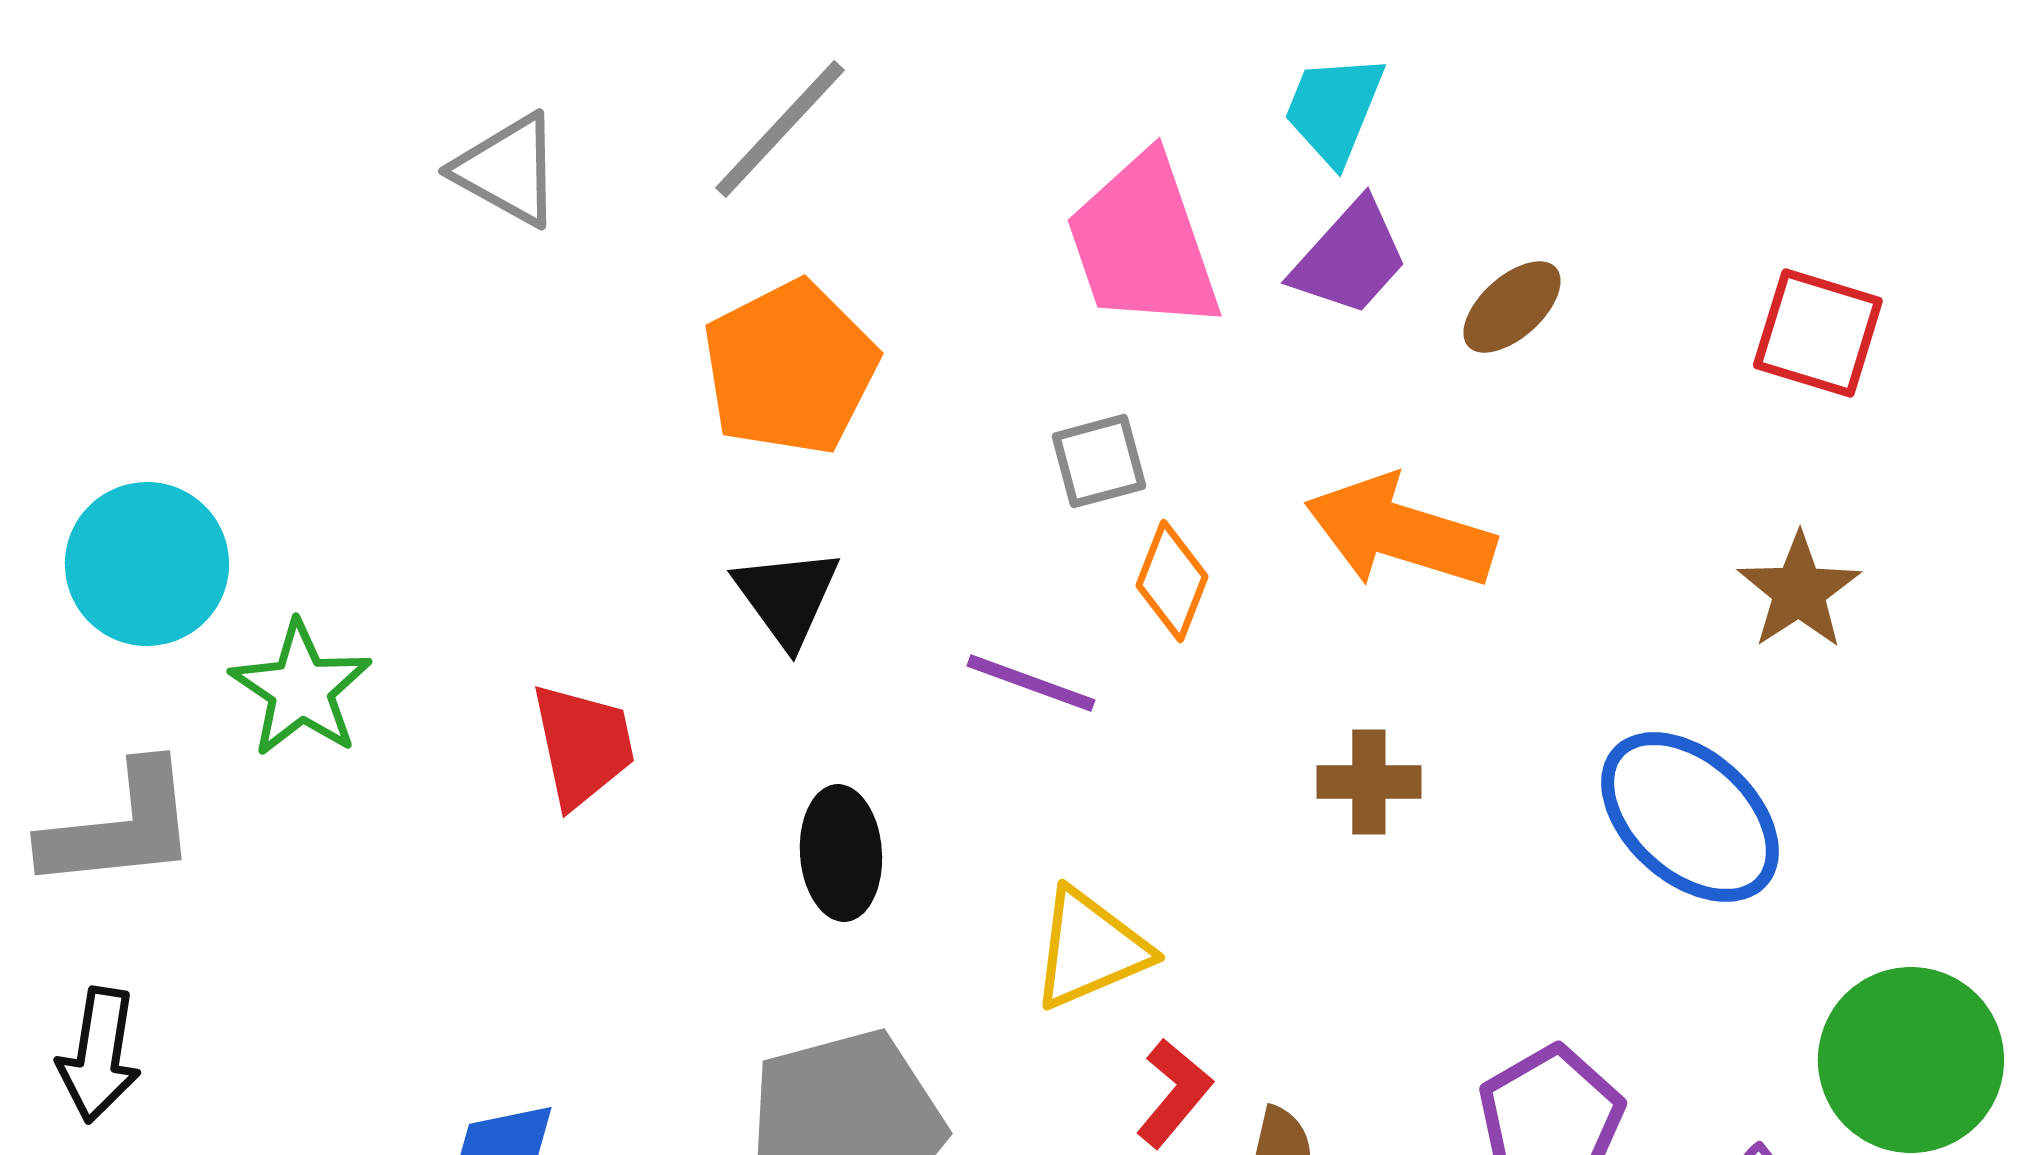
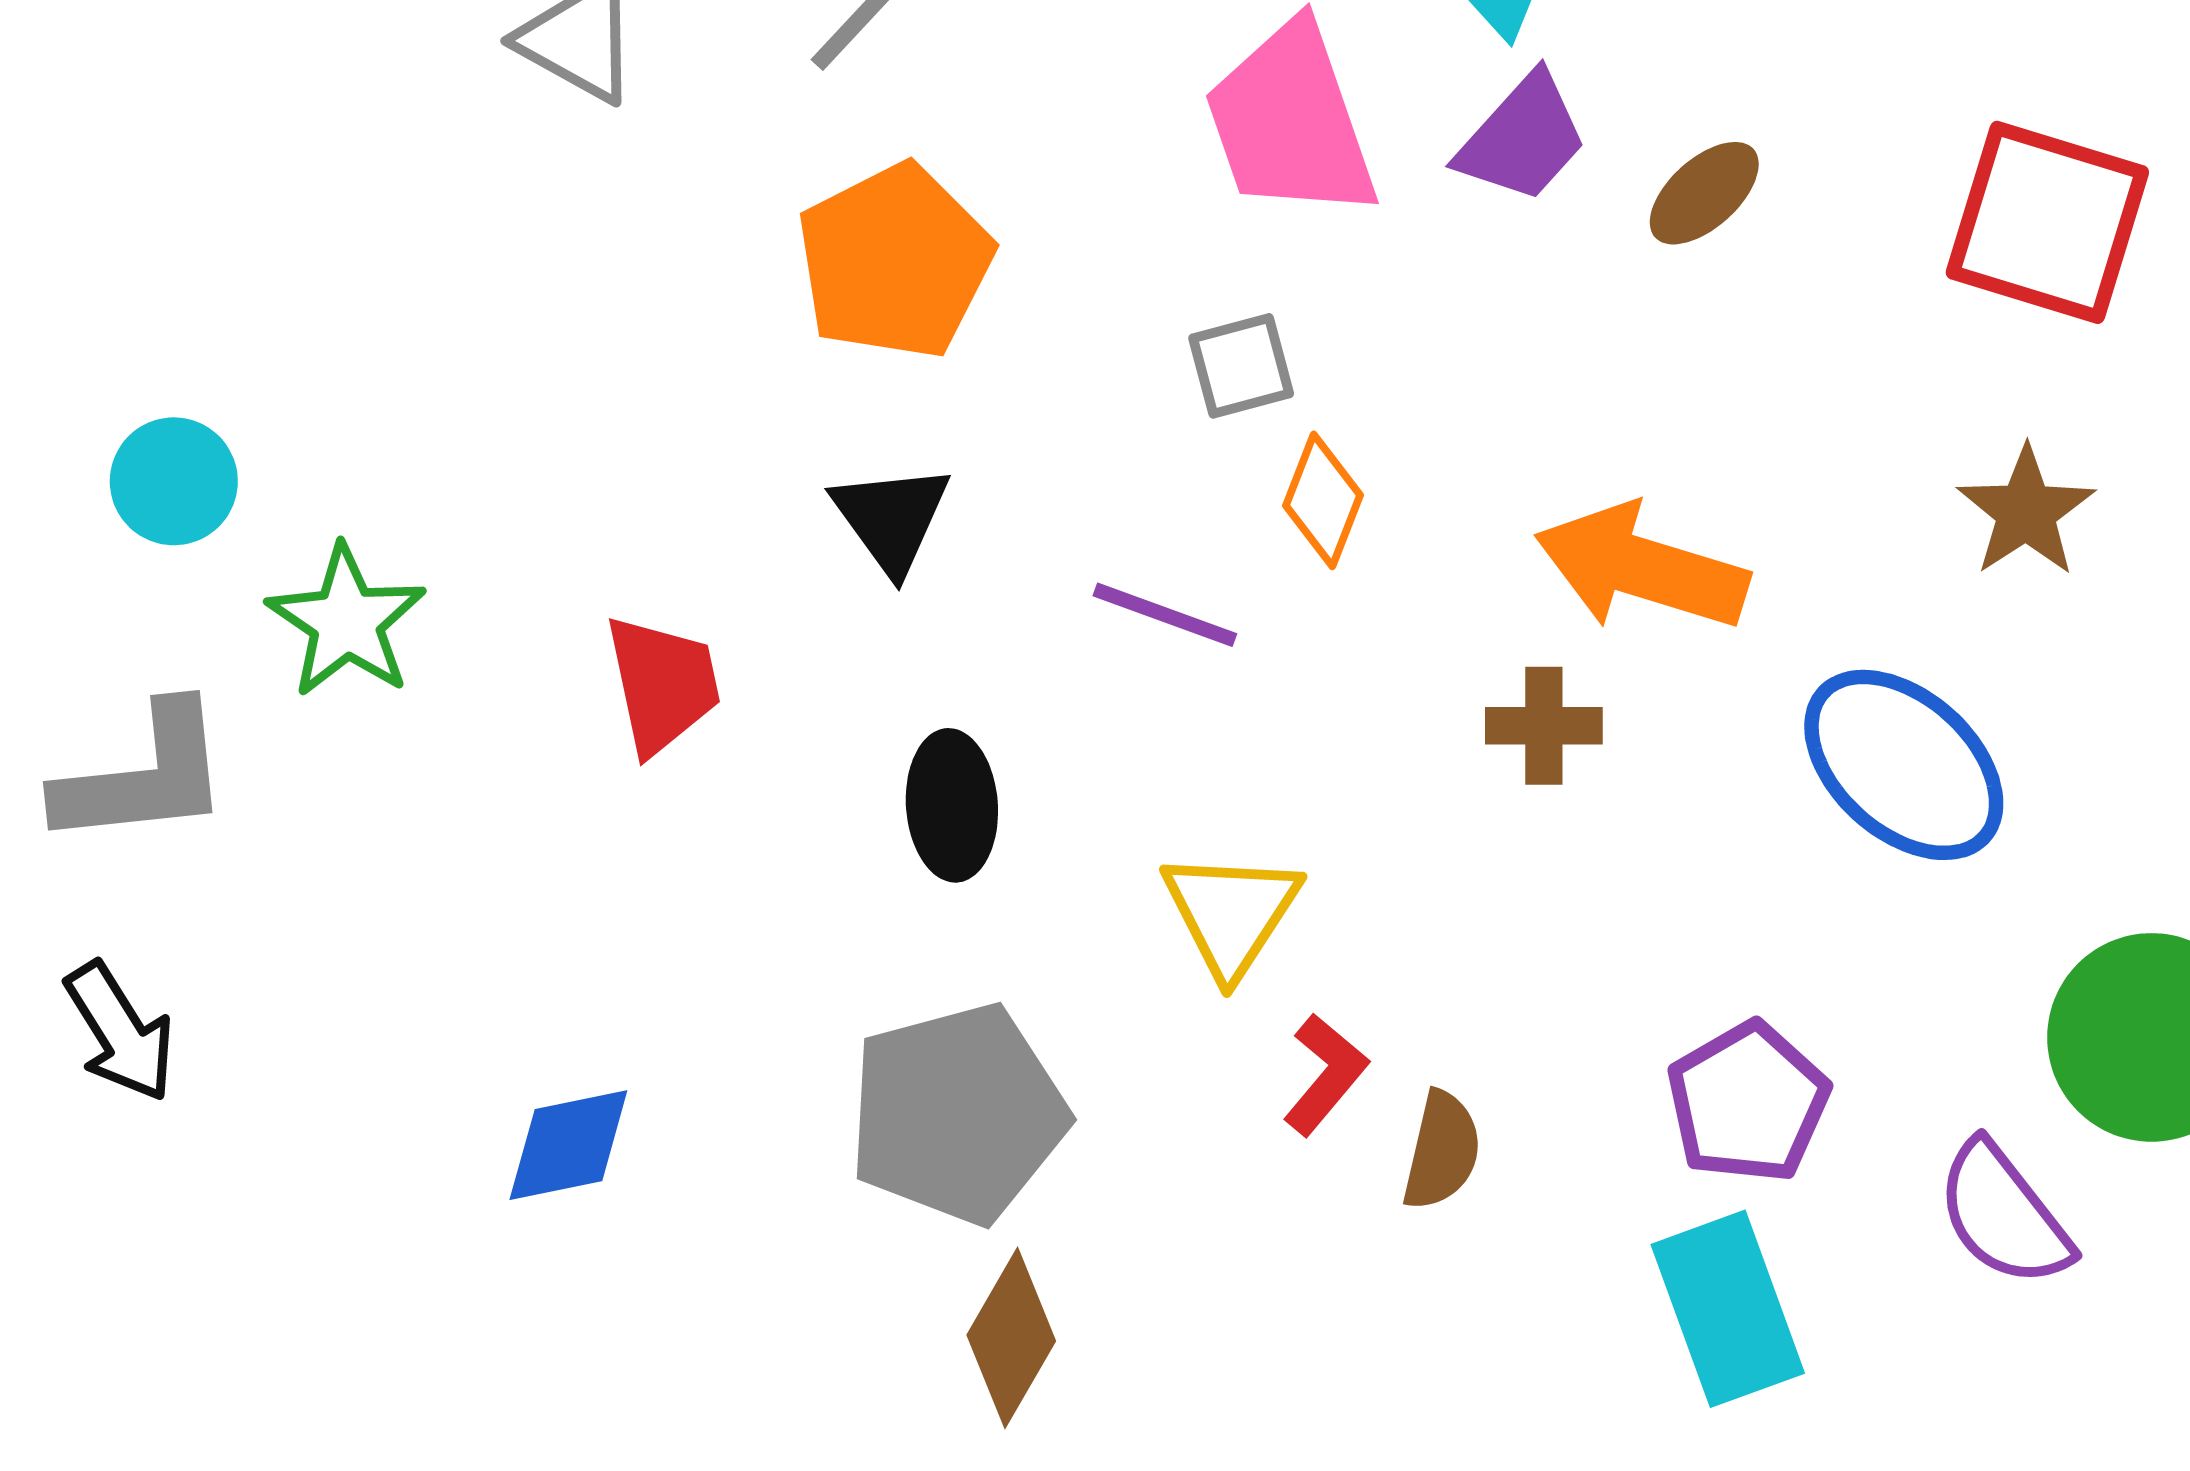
red square: (1818, 333) -> (2047, 222), size x1.4
orange arrow: (1400, 532) -> (1641, 568), moved
cyan circle: (147, 564) -> (174, 481), size x0.7
yellow triangle: (1090, 949) -> (1231, 913), turned -34
black arrow: (99, 1055) -> (120, 1032), turned -41

